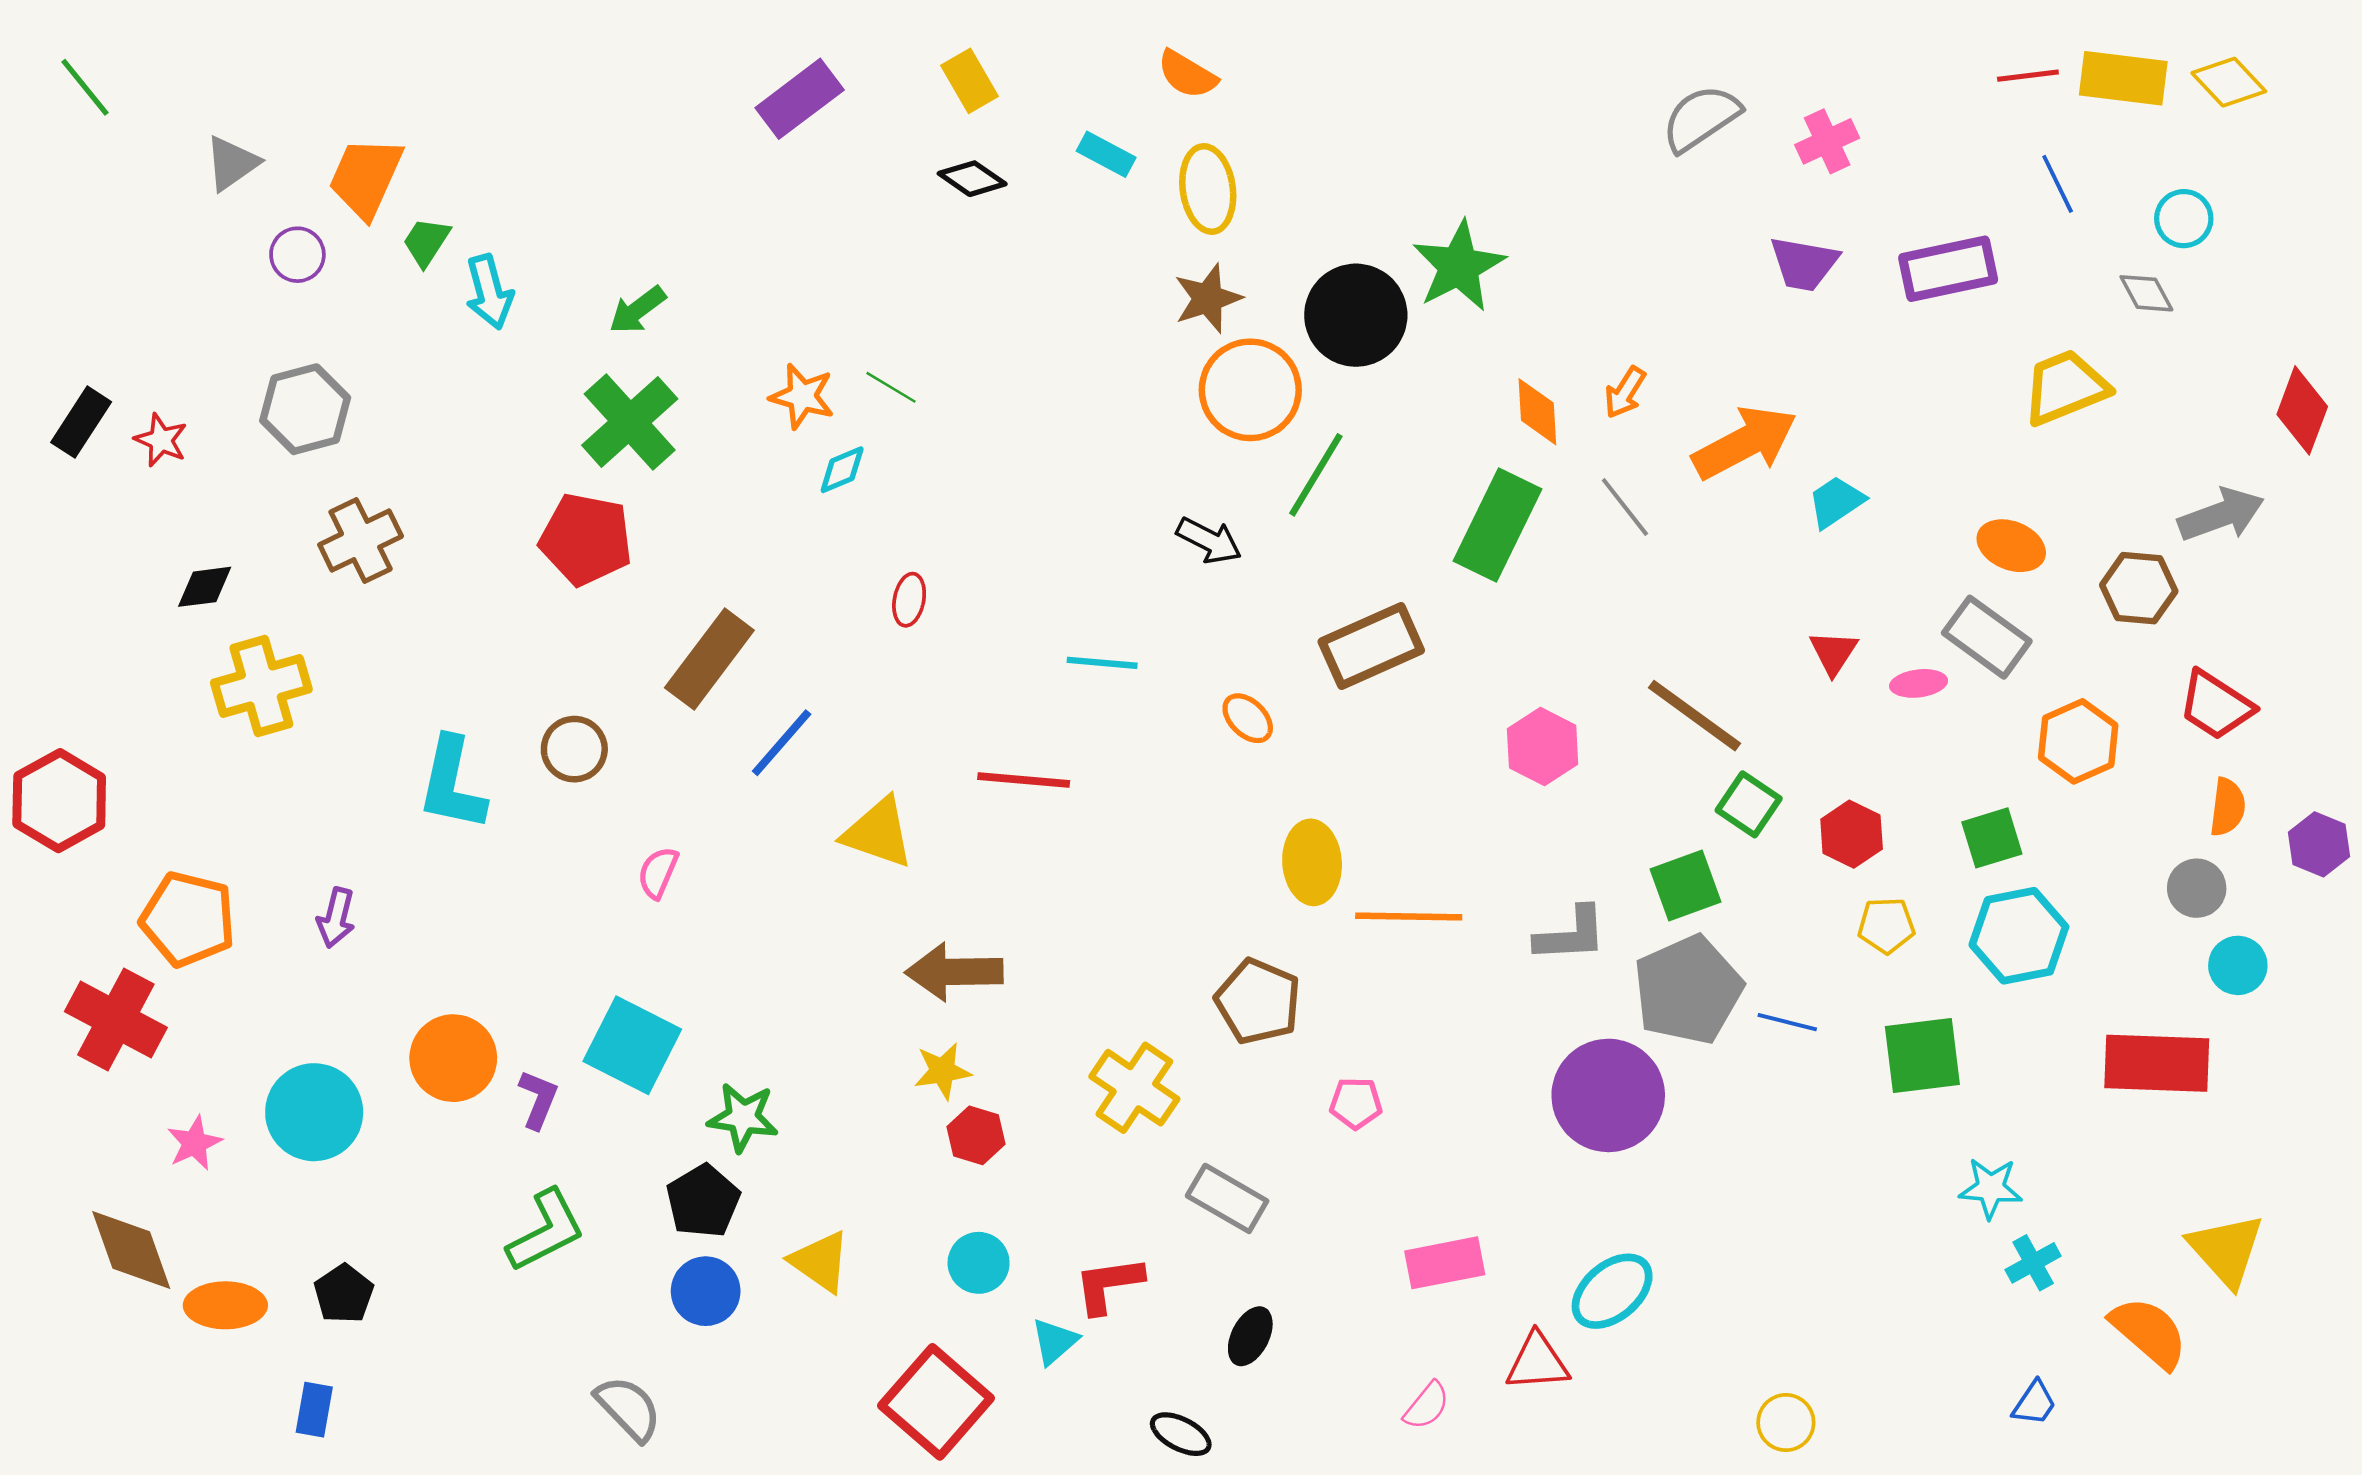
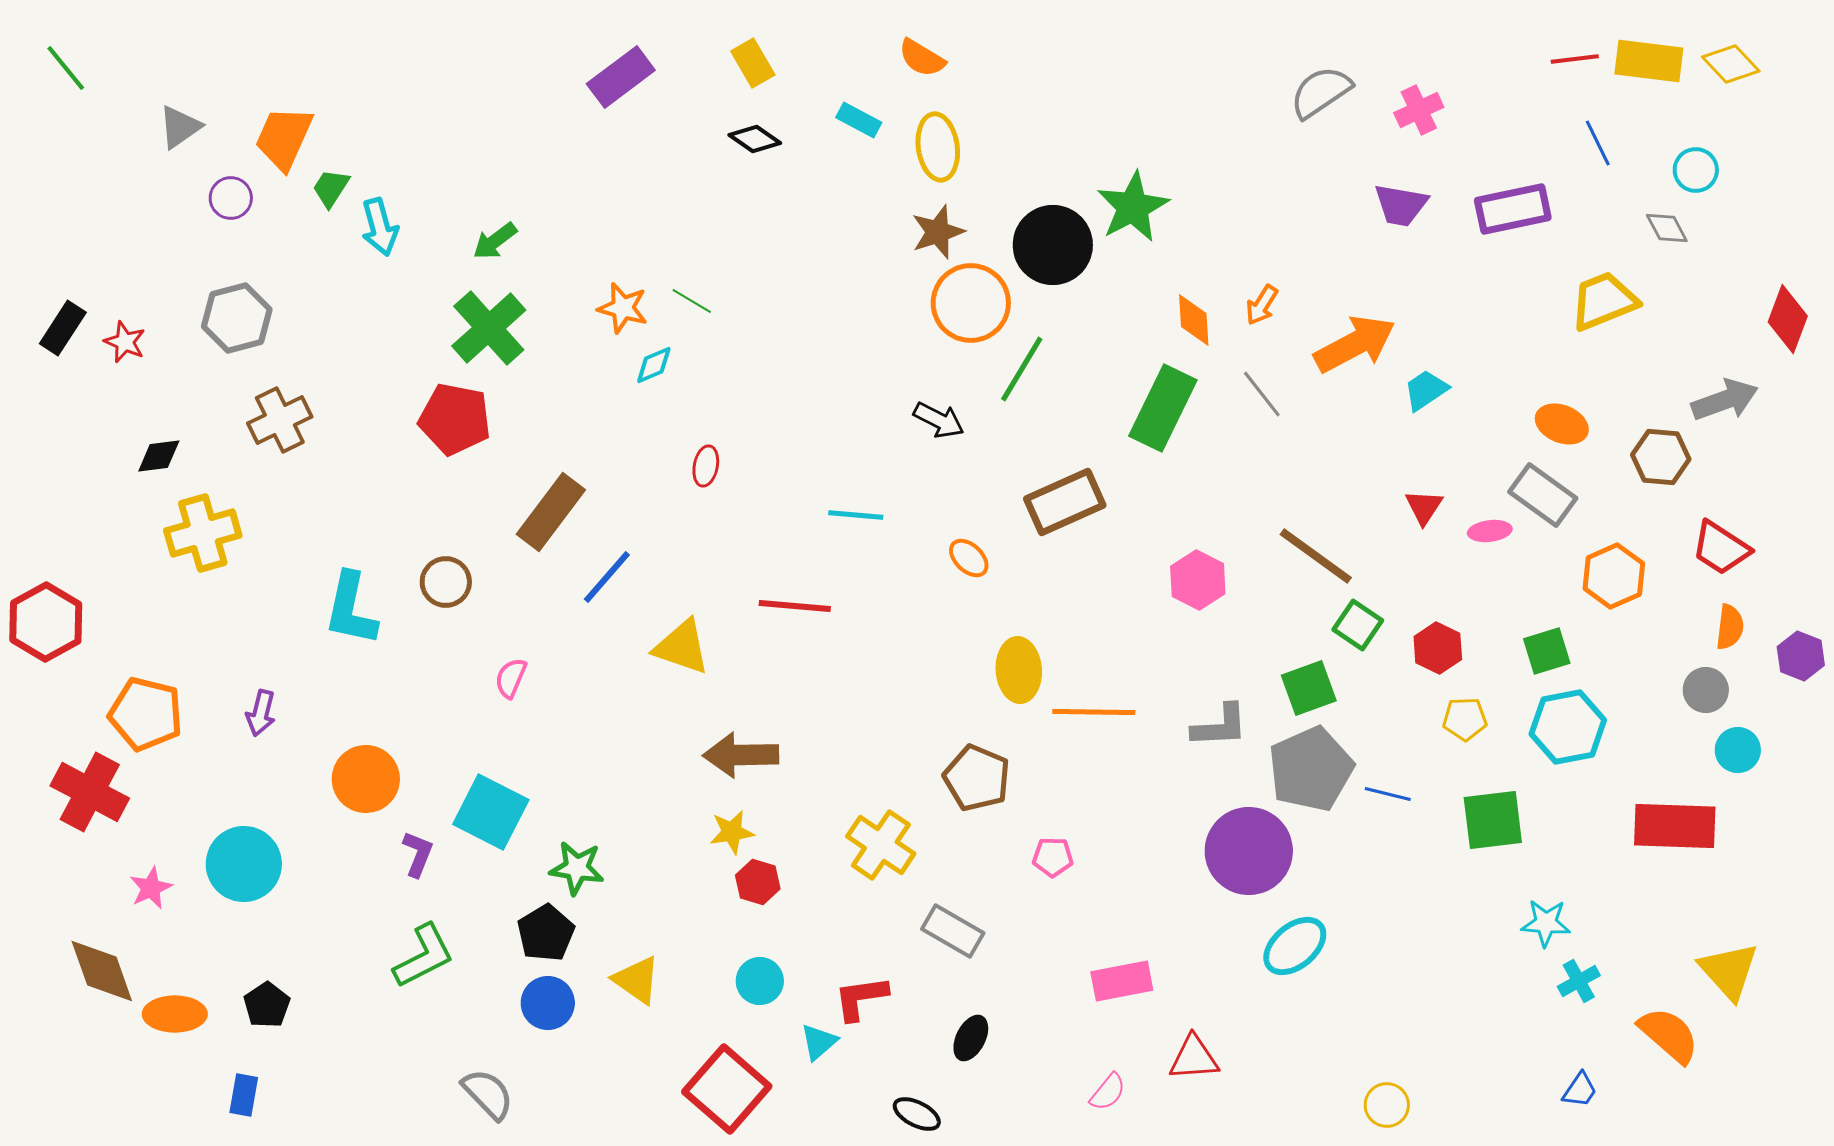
orange circle: (453, 1058) -> (366, 779), moved
cyan ellipse: (1612, 1291) -> (1295, 946), moved

